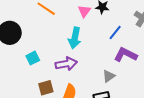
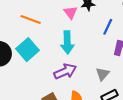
cyan square: (33, 58) -> (27, 50), moved, size x1.5
gray triangle: (109, 76) -> (103, 74), moved

